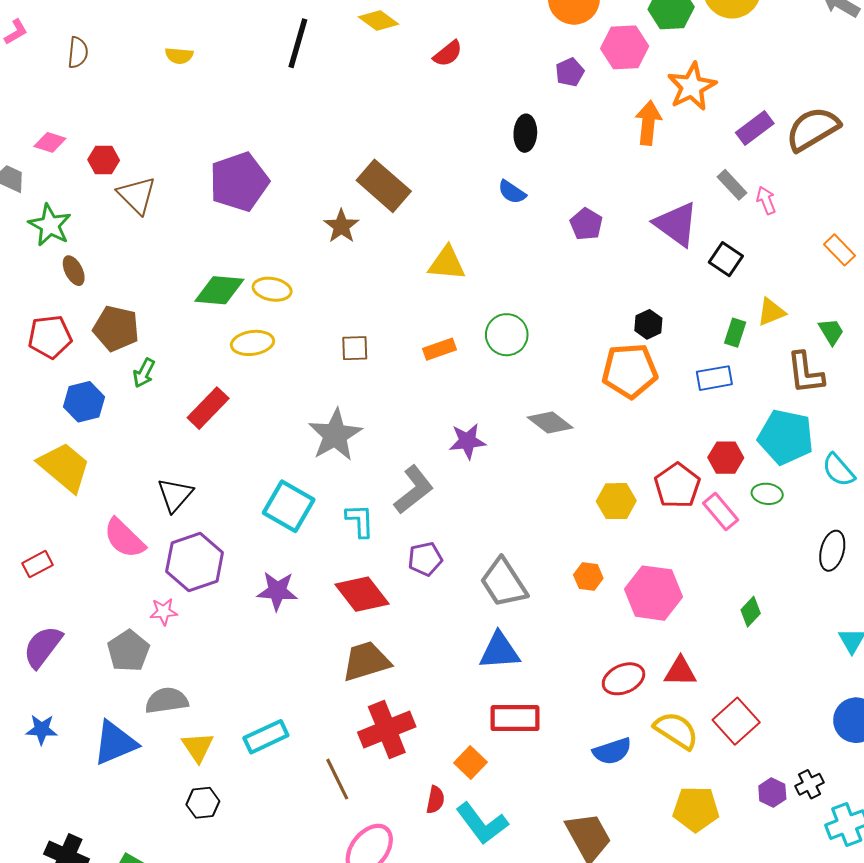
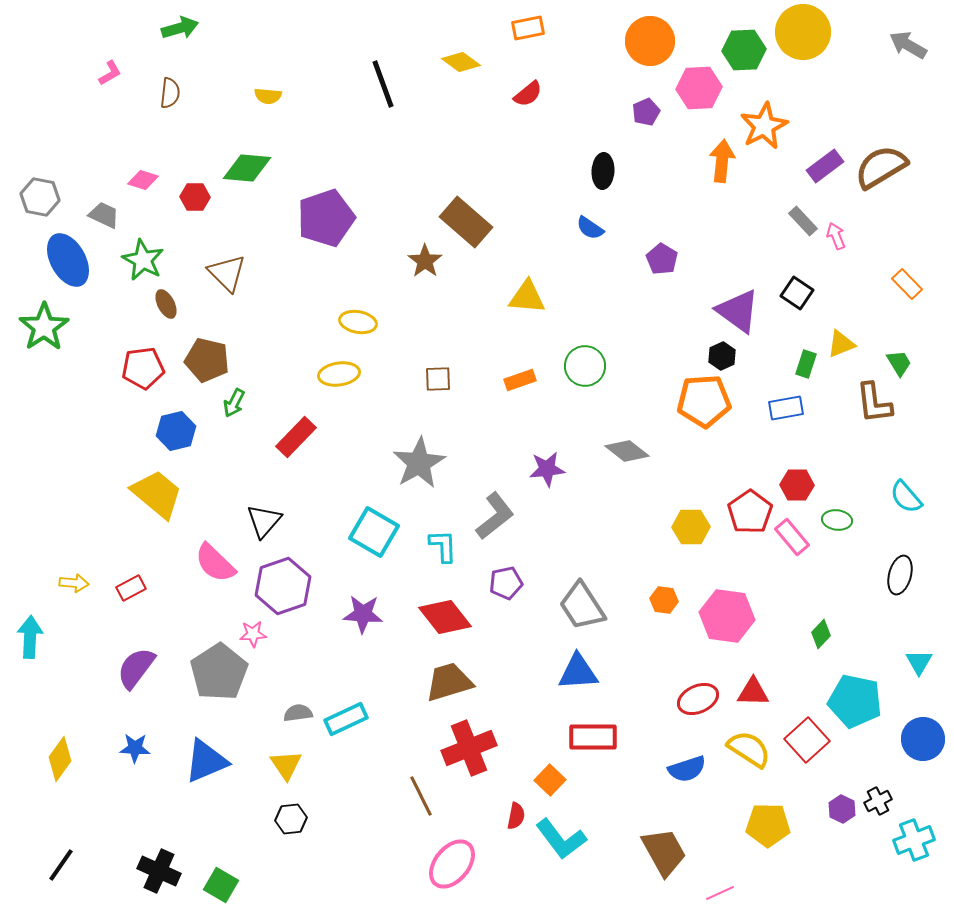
black line: (298, 43) -> (383, 84), turned -36
brown triangle: (137, 195) -> (227, 273), moved
purple triangle: (676, 224) -> (738, 311), moved
green diamond: (219, 290) -> (247, 168), moved
cyan pentagon: (786, 437) -> (855, 701), moved
gray pentagon: (128, 651) -> (219, 672), size x1.4
gray semicircle: (167, 701) -> (298, 713), moved, size x0.7
cyan rectangle: (266, 737) -> (346, 719), moved

